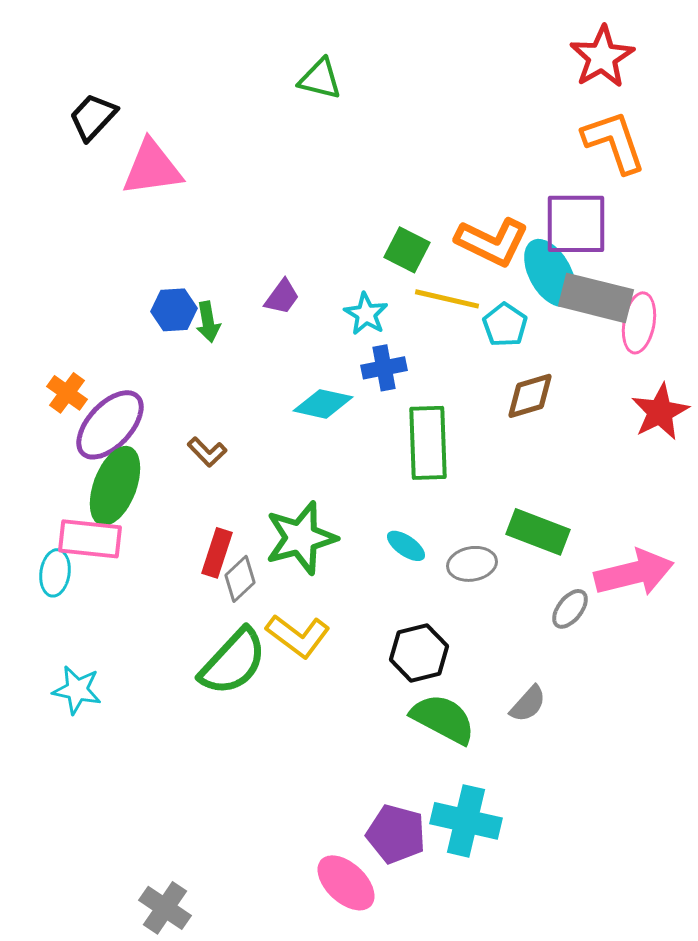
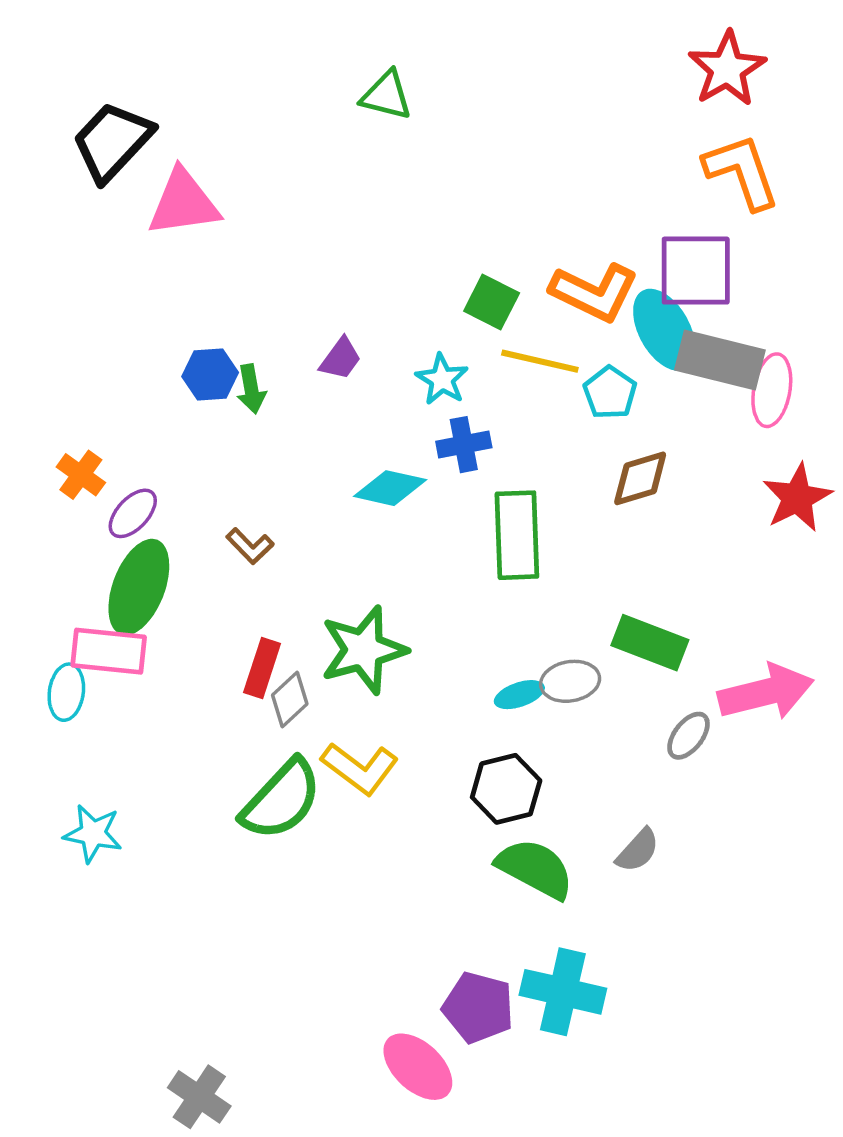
black trapezoid: (93, 117) -> (112, 141), size x1.4
purple ellipse: (110, 425) -> (133, 513), size x0.6
cyan ellipse: (406, 546) -> (519, 695), moved, turned -54

